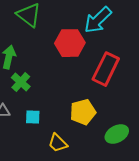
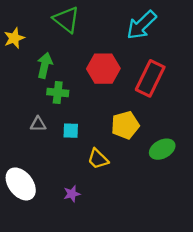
red hexagon: (70, 43) -> (103, 69), moved
green cross: (21, 82) -> (58, 93), turned -36

